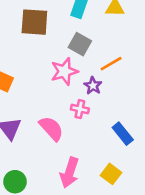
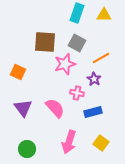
brown square: (34, 22) -> (45, 42), moved
purple star: (93, 86) -> (94, 79), moved
blue rectangle: (123, 134) -> (93, 112), moved, turned -66

